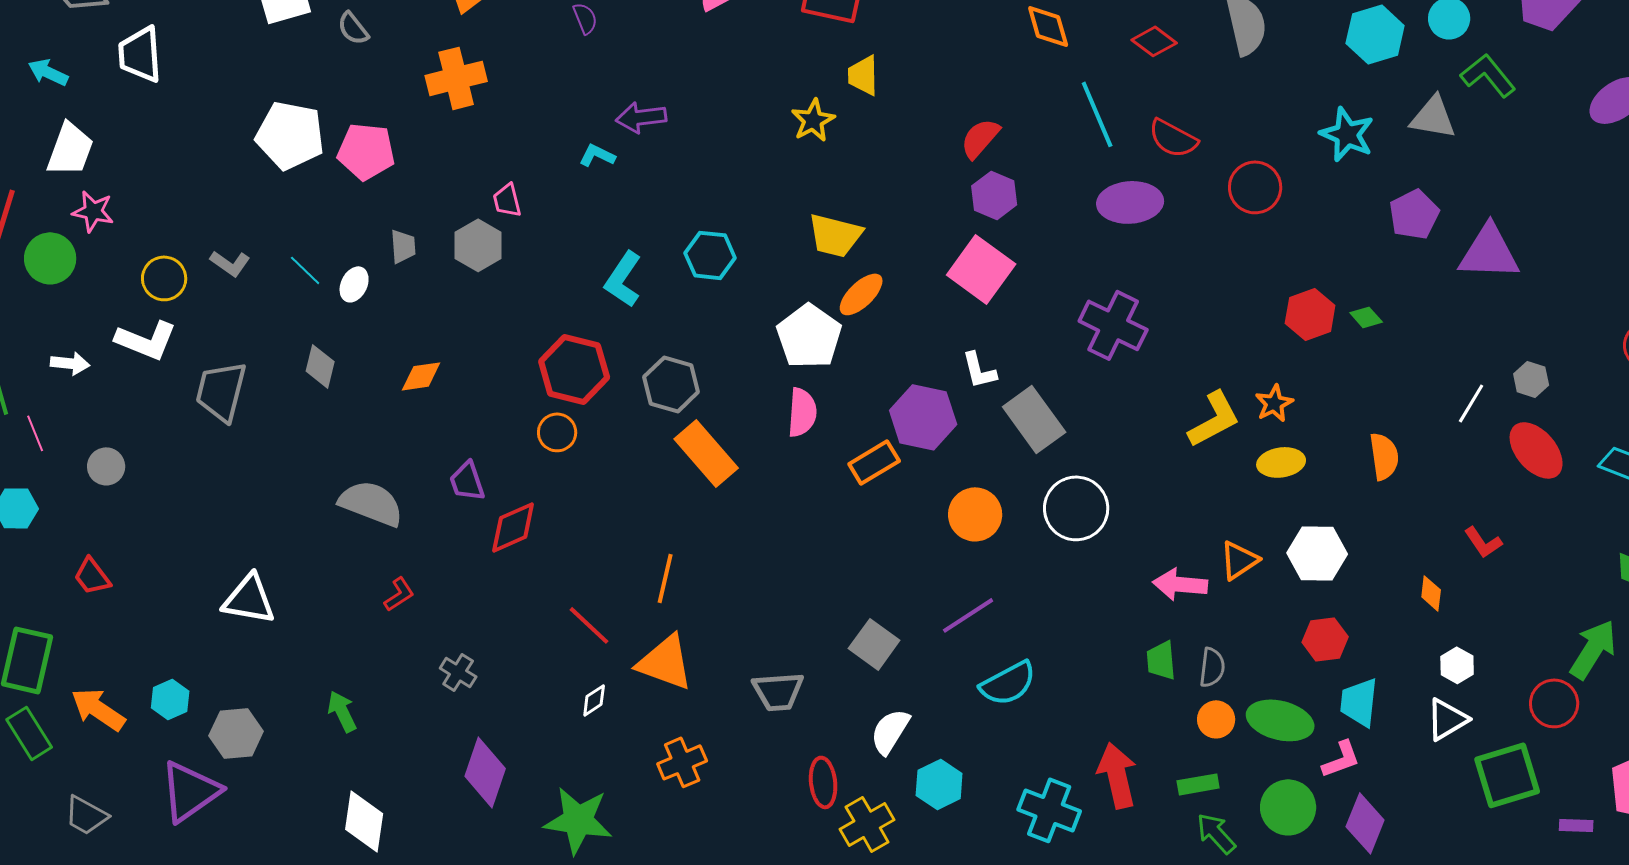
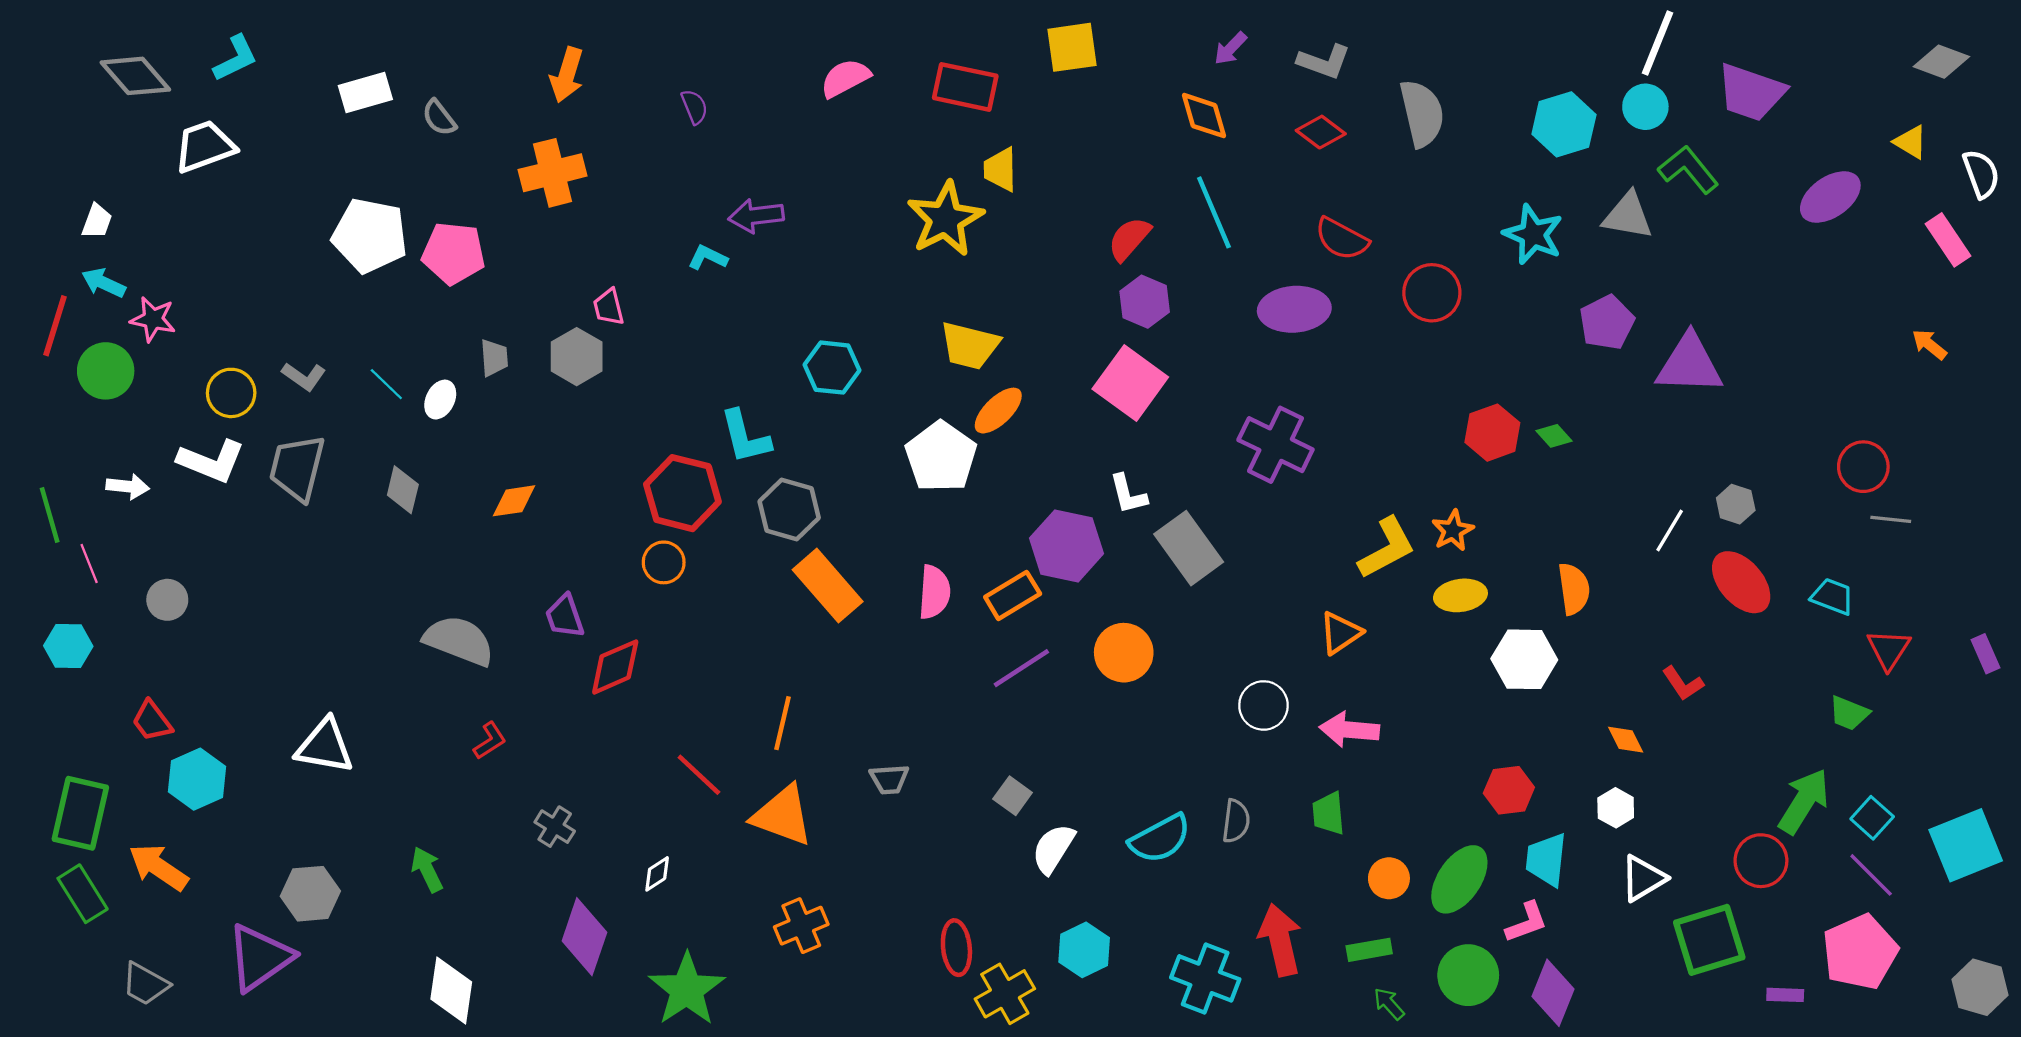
white trapezoid: (140, 54) -> (205, 146), turned 74
cyan arrow: (48, 72) -> (103, 283), moved
cyan line: (1097, 114) -> (1214, 212), moved
yellow star: (813, 120) -> (945, 219), size x1.6
white trapezoid: (70, 149) -> (97, 221), moved, size x0.6
cyan L-shape: (623, 279) -> (745, 437), moved, turned -48
gray trapezoid: (221, 391) -> (297, 468), moved
pink semicircle: (802, 412) -> (934, 592), moved
white circle: (1076, 508) -> (1263, 705), moved, size x0.7
white hexagon: (1317, 553) -> (1524, 659), moved
orange triangle: (1239, 560) -> (1341, 633), moved
orange diamond: (1431, 593) -> (1626, 740), turned -33
purple line: (968, 615) -> (1021, 668), moved
gray square: (874, 644) -> (1013, 796), size x0.7
white hexagon: (1457, 665) -> (1616, 808), moved
gray semicircle: (1212, 667) -> (1236, 821), moved
gray trapezoid: (778, 691) -> (889, 779), moved, size x0.7
cyan hexagon: (170, 699) -> (197, 779), moved, size x1.4
white diamond: (594, 700) -> (657, 874), moved
green ellipse: (1280, 720) -> (1459, 879), turned -70
white semicircle: (890, 731) -> (1053, 849), moved
green star: (578, 820) -> (687, 989), turned 30
green arrow: (1216, 833) -> (1389, 1004), size x0.7

